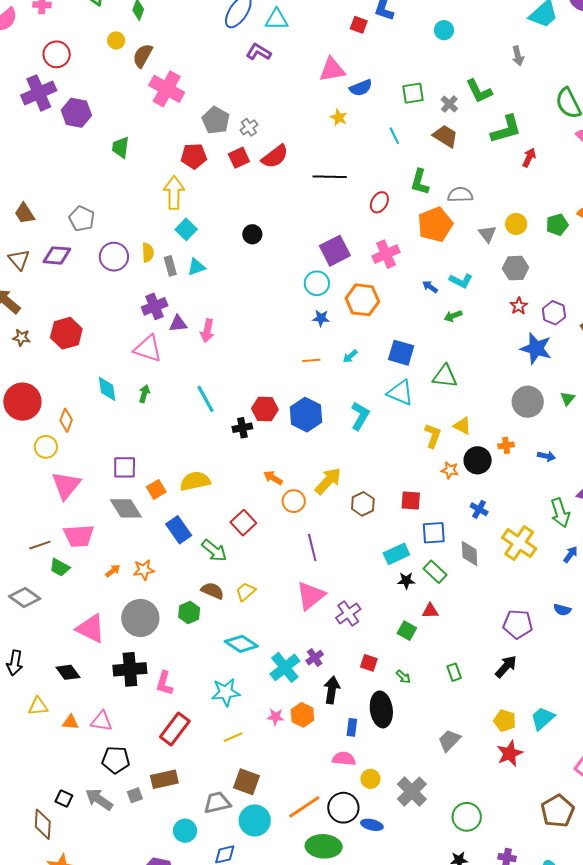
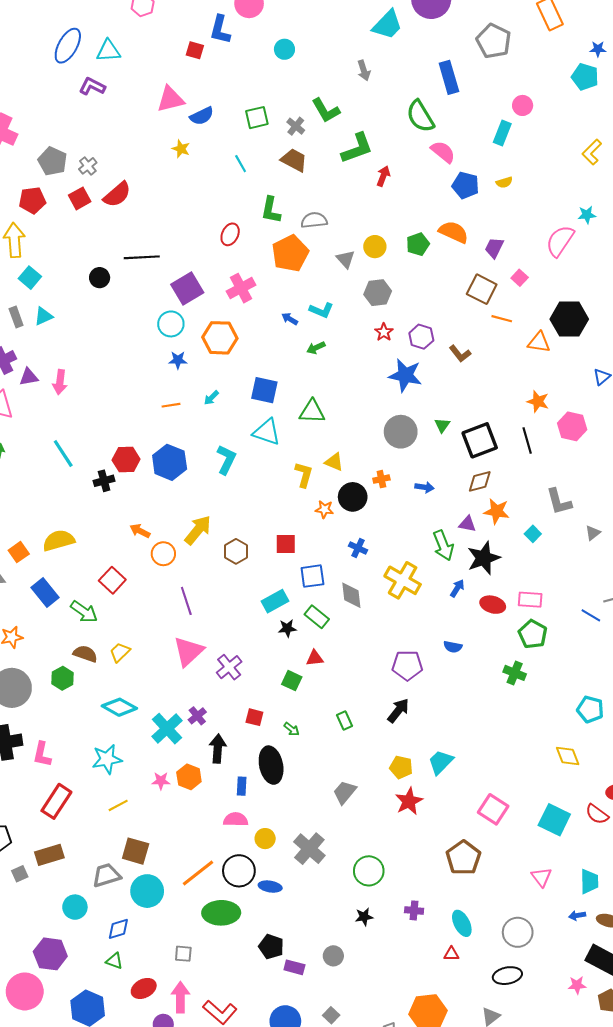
black line: (330, 177) -> (142, 257), moved

